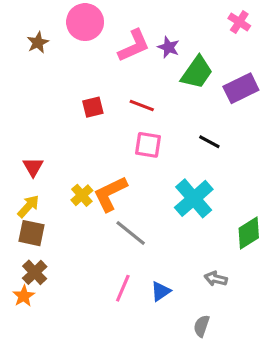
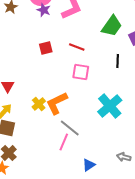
purple star: (168, 47) -> (44, 10), moved
black line: (209, 142) -> (118, 61), moved, turned 64
pink line: (123, 288) -> (64, 142), moved

